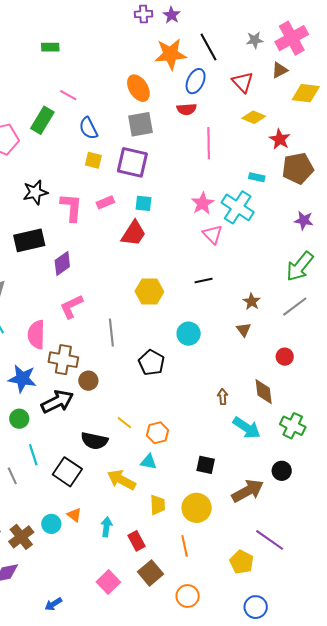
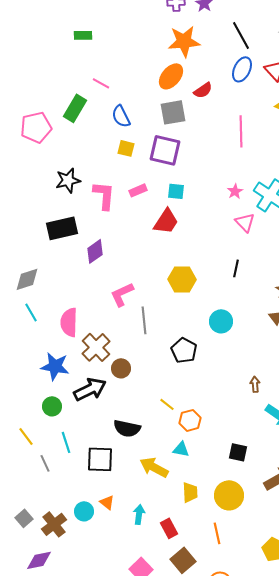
orange star: (171, 54) -> (184, 41), moved
blue ellipse: (196, 81) -> (242, 69), moved
orange ellipse: (138, 88) -> (171, 76), turned 72
red semicircle: (187, 109) -> (203, 90), moved, turned -30
pink star: (203, 203) -> (235, 191), size x0.7
black line: (204, 280) -> (236, 268), turned -66
pink L-shape: (71, 307) -> (122, 294), moved
brown cross: (63, 360) -> (96, 347), turned 36
yellow line: (124, 423) -> (167, 404), moved
black square: (67, 472) -> (100, 459), turned -32

